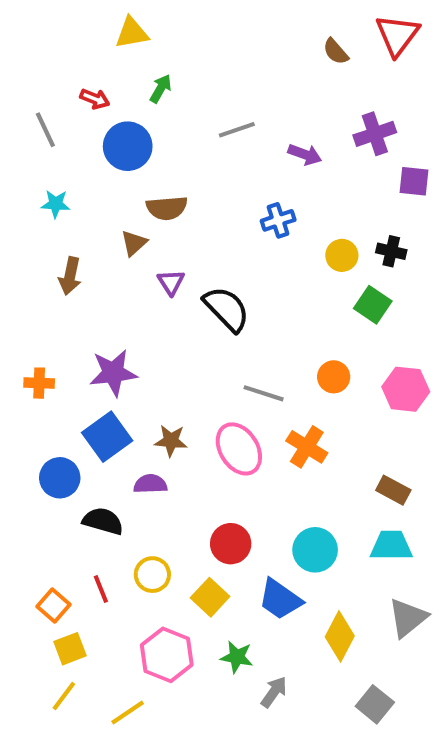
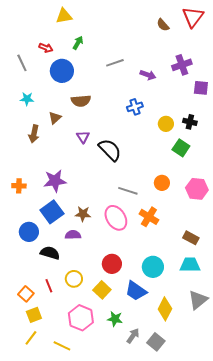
brown triangle: (134, 243) -> (55, 118), moved
gray square: (375, 704) -> (156, 342), moved
yellow line: (128, 713) -> (62, 346), turned 60

